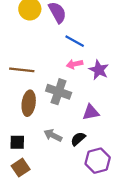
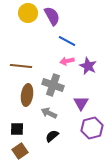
purple triangle: (91, 112) -> (81, 103), turned -49
gray arrow: (53, 135) -> (49, 113), moved
black semicircle: (78, 139) -> (52, 136), moved
purple hexagon: (98, 161) -> (92, 128), moved

